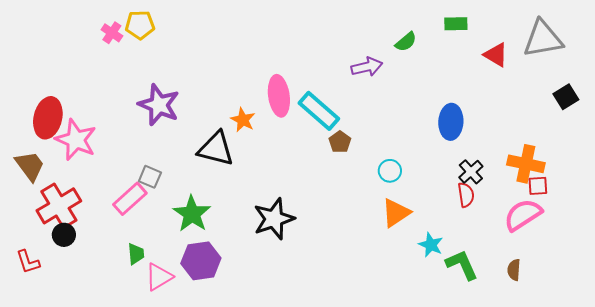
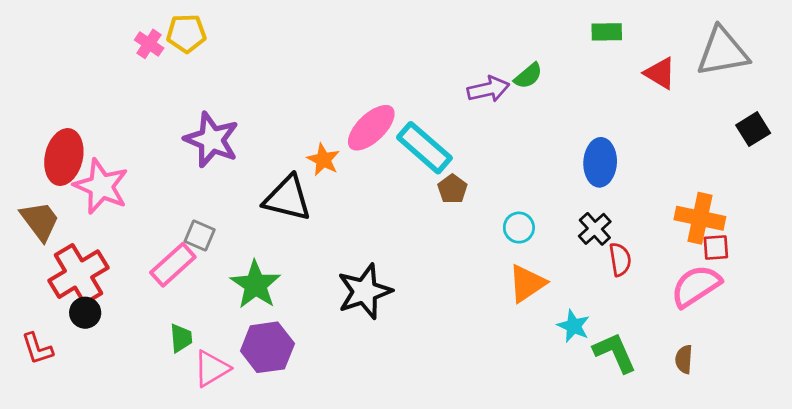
green semicircle: (406, 42) -> (528, 76), moved
pink ellipse: (279, 96) -> (371, 128), turned 54
black cross: (471, 172) -> (595, 229), moved

